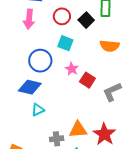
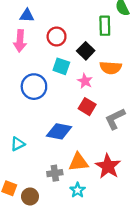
black square: (86, 20) -> (86, 51), moved
pink star: (72, 69) -> (85, 81), moved
blue diamond: (30, 87) -> (59, 131), moved
cyan triangle: (38, 110) -> (18, 144), moved

